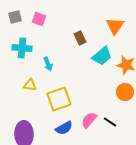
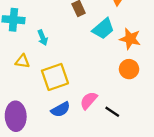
black line: (110, 122) -> (112, 112), moved

